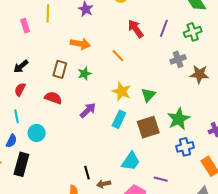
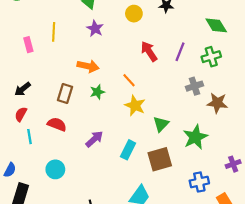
green star: (85, 74) -> (97, 92), moved
yellow star: (122, 91) -> (135, 106), moved
cyan line: (17, 116) -> (29, 137), moved
green star: (179, 119) -> (195, 137), moved
cyan circle: (37, 133) -> (55, 169), moved

